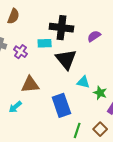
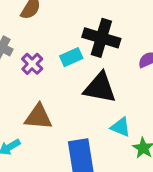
cyan rectangle: (45, 43) -> (71, 57), turned -32
black triangle: (66, 59) -> (100, 88), turned -50

